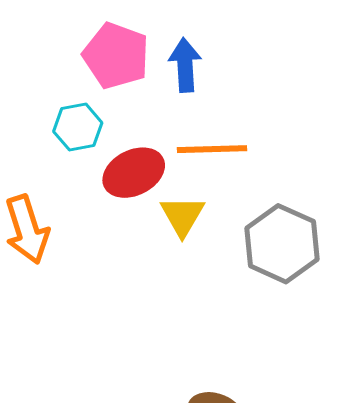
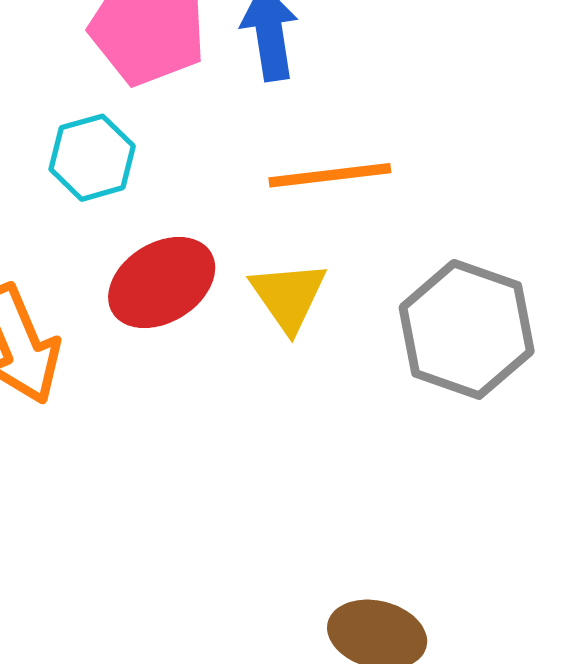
red ellipse: (134, 173) -> (162, 283), moved

